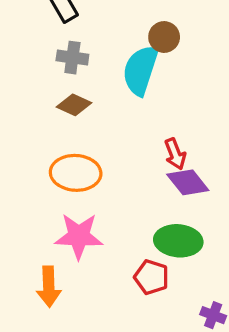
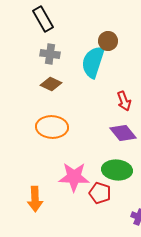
red arrow: (175, 154) -> (124, 101), moved
pink star: (79, 236) -> (74, 177), moved

